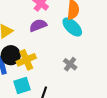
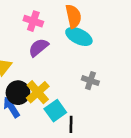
cyan square: (22, 85) -> (55, 111), moved

